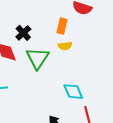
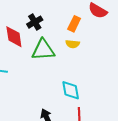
green triangle: (38, 58) -> (43, 50), turned 40

